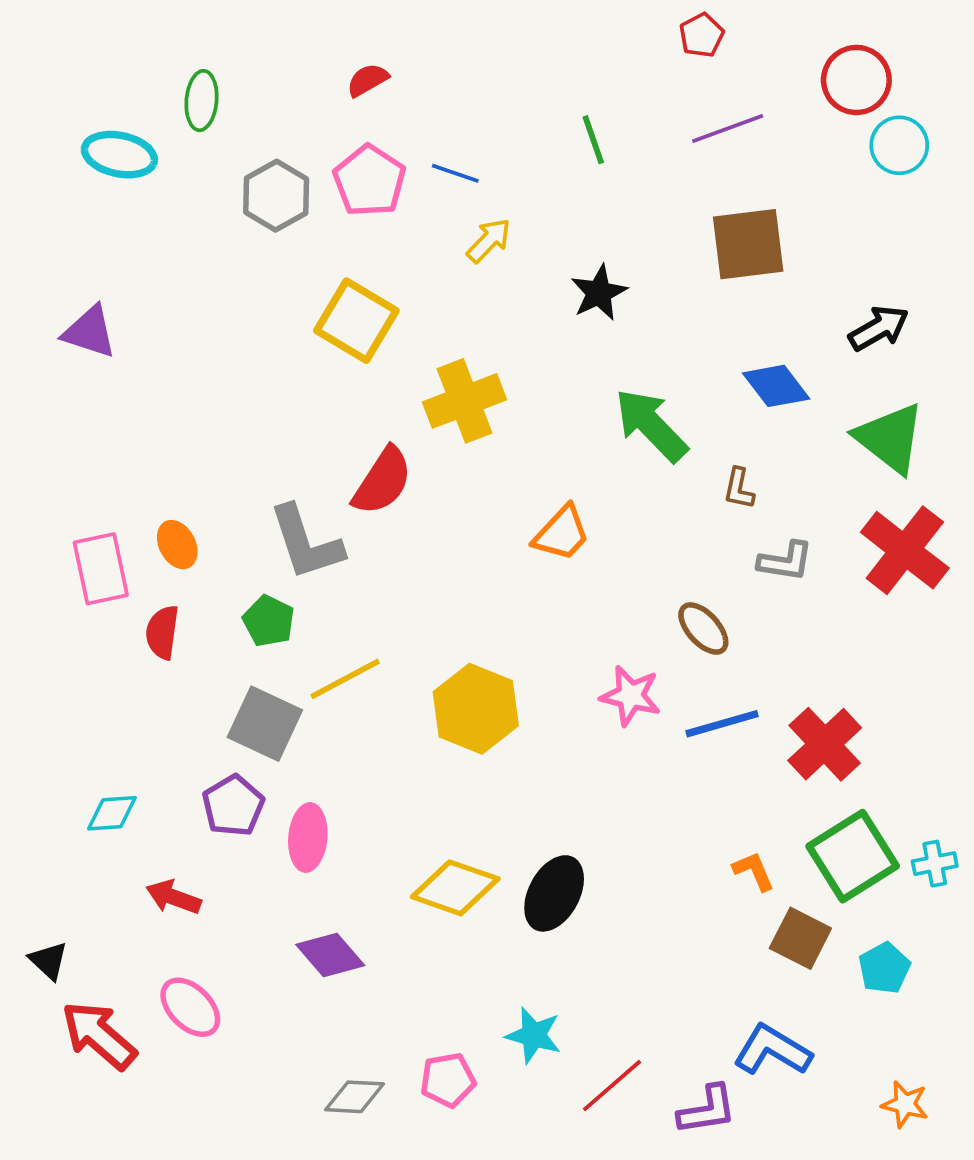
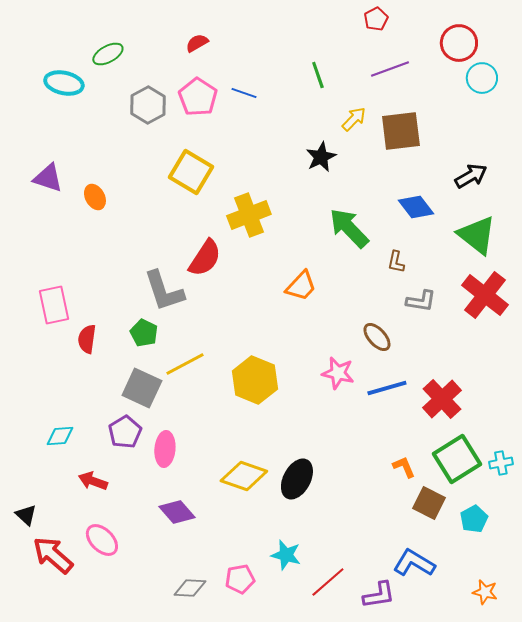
green ellipse: (201, 101) -> (108, 54), turned 56
yellow arrow: (489, 240) -> (354, 119), moved
orange ellipse: (177, 545) -> (95, 197), moved

